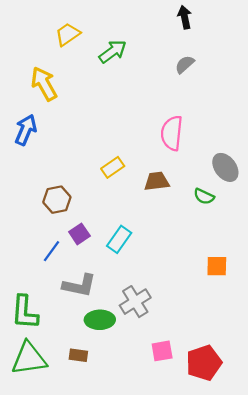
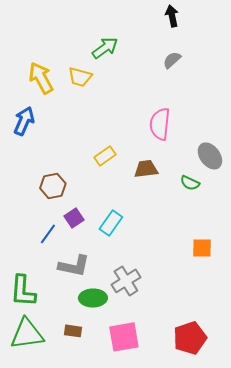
yellow trapezoid: (68, 34) -> (80, 77), moved, turned -130
pink square: (162, 351) -> (124, 337), moved, size x1.5

